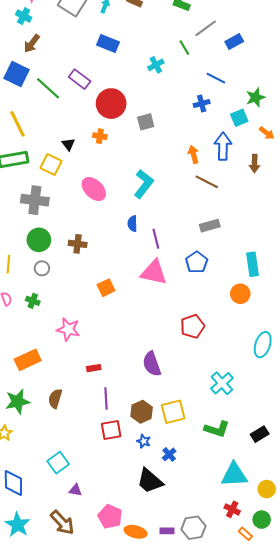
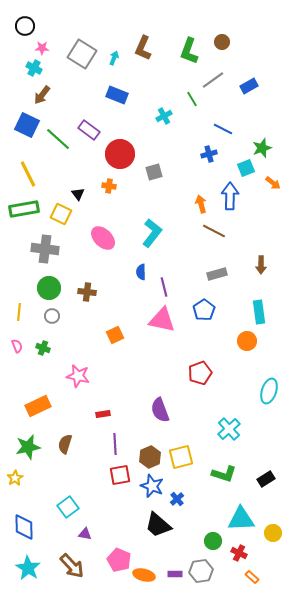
blue rectangle: (234, 41) -> (249, 86), moved
brown arrow: (255, 164) -> (261, 265), moved
blue star: (144, 441) -> (152, 486), size x1.6
green circle: (262, 520) -> (213, 541), moved

